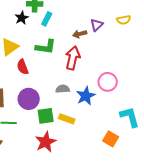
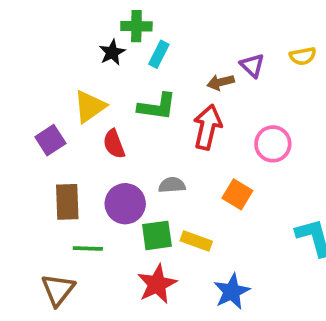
purple triangle: (97, 25) -> (252, 65), turned -32
pink circle: (108, 82) -> (273, 144), moved
gray semicircle: (63, 89) -> (172, 185), moved
blue star: (86, 96) -> (232, 292), moved
orange square: (111, 139) -> (237, 194), moved

